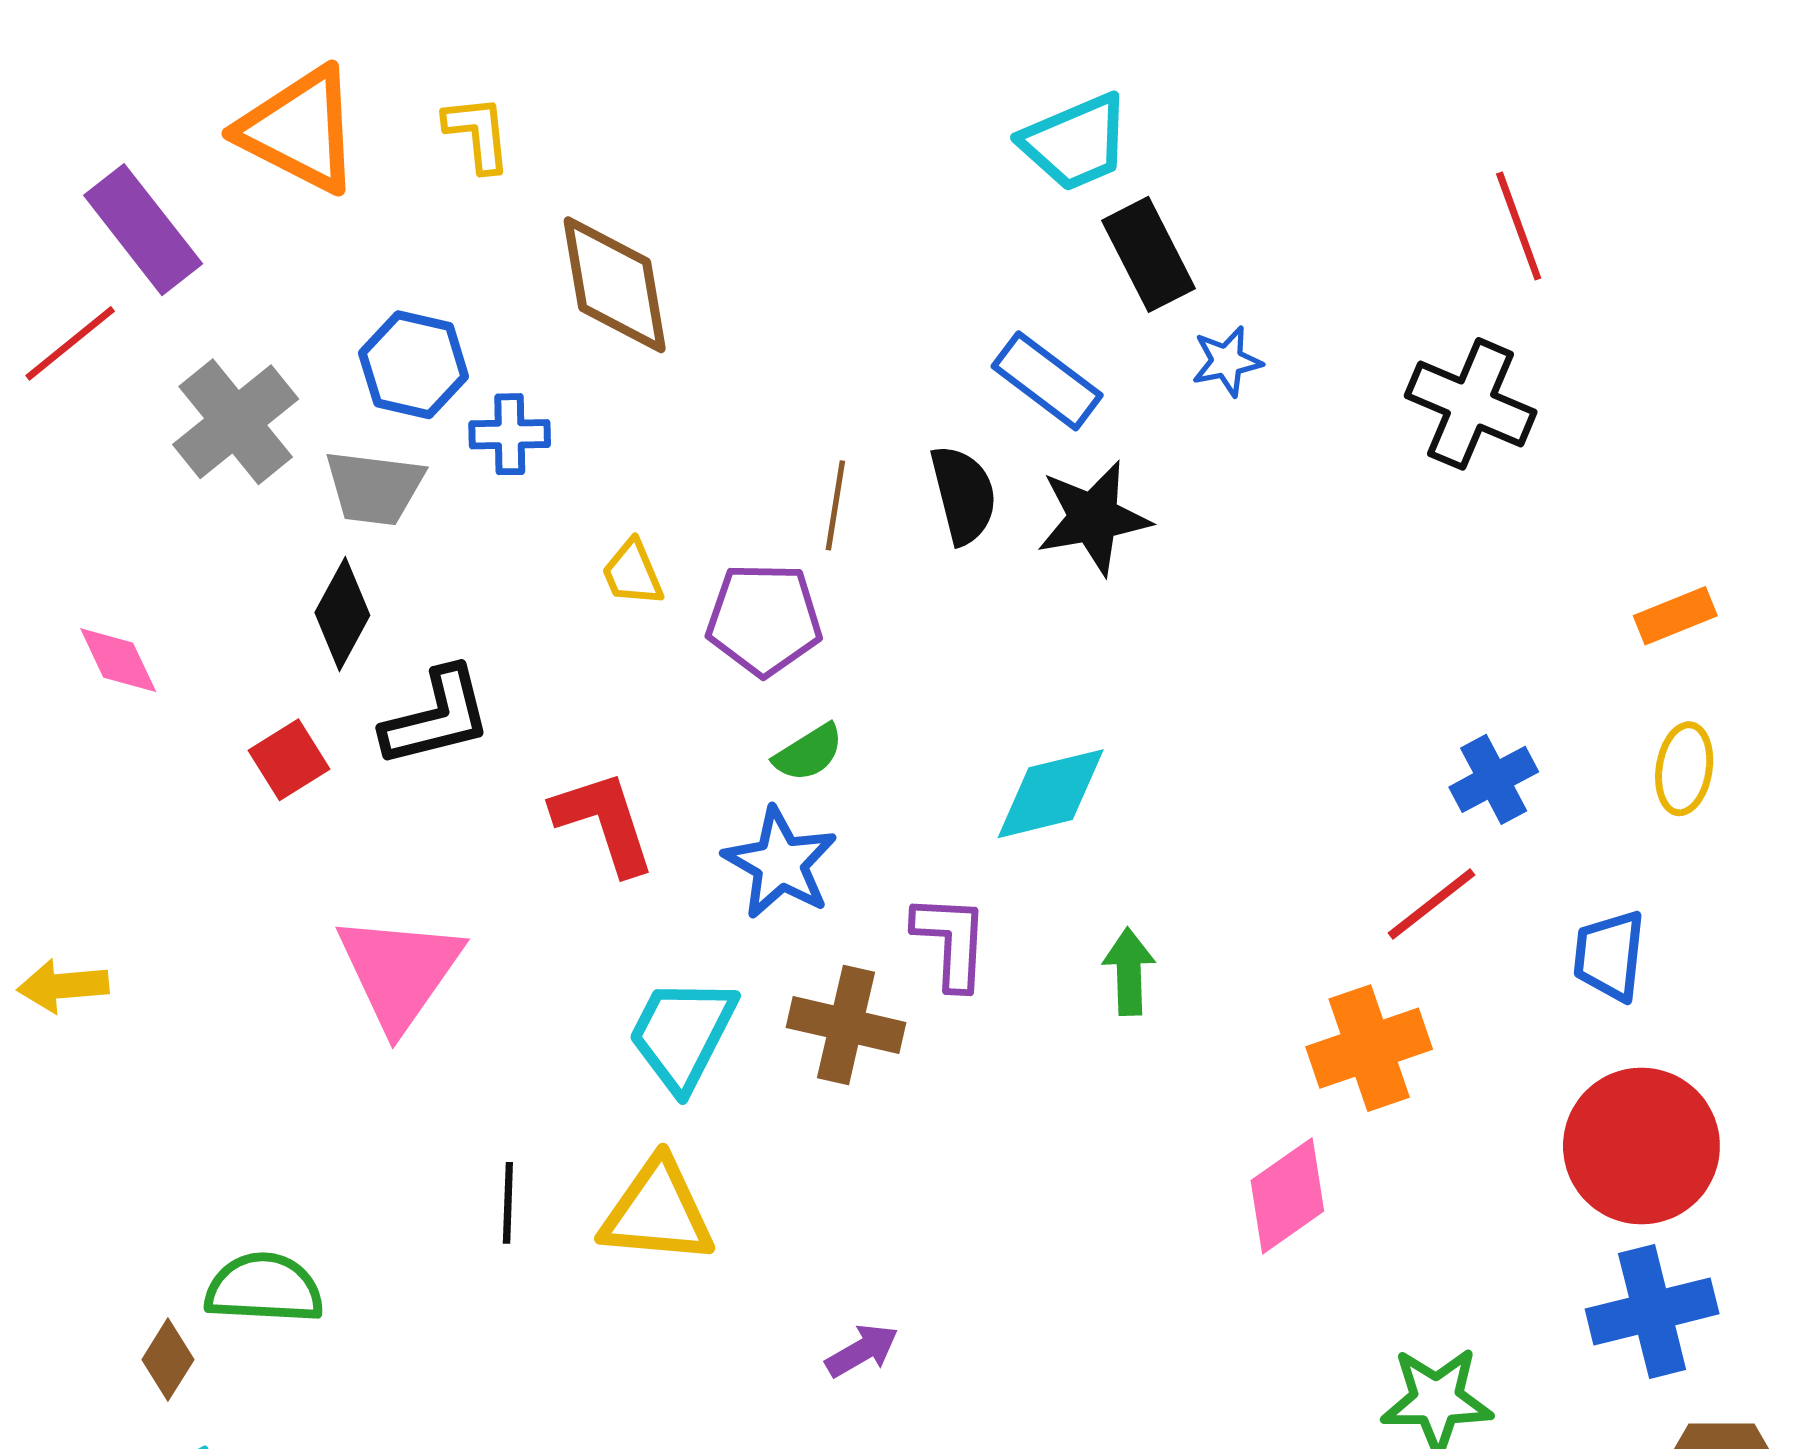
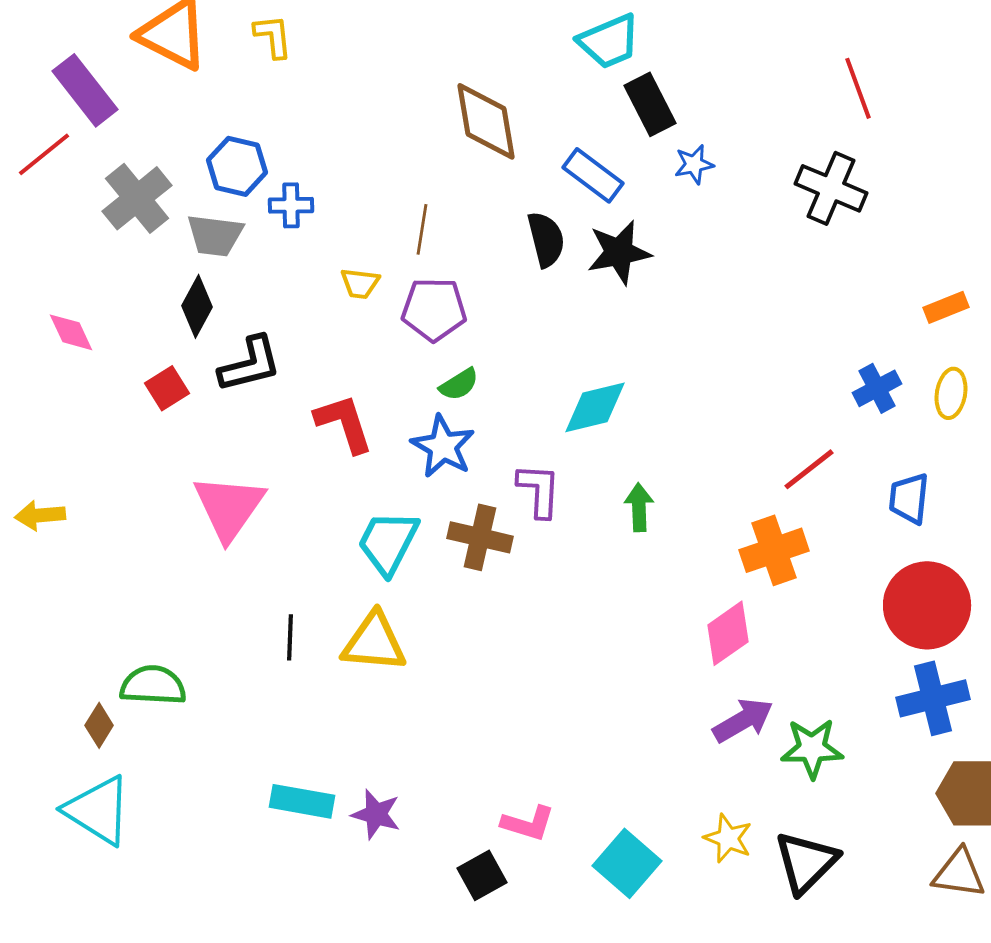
brown diamond: (615, 285) -> (486, 121), moved
brown line: (835, 505) -> (422, 229), moved
yellow trapezoid: (632, 573) -> (360, 283), turned -60
blue cross: (1494, 779) -> (877, 388), moved
purple arrow: (862, 1351) -> (743, 720), moved, size x1.5

